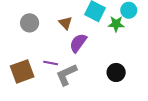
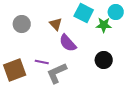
purple semicircle: (78, 43) -> (68, 43), turned -78
black circle: (116, 72) -> (104, 60), moved

